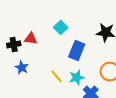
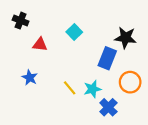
black cross: (14, 44) -> (21, 21), moved, turned 32
blue rectangle: (77, 50) -> (107, 58), moved

